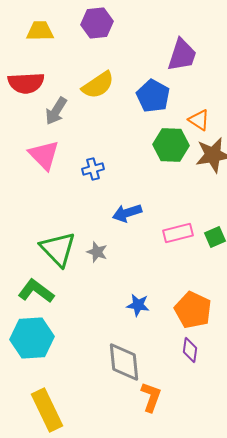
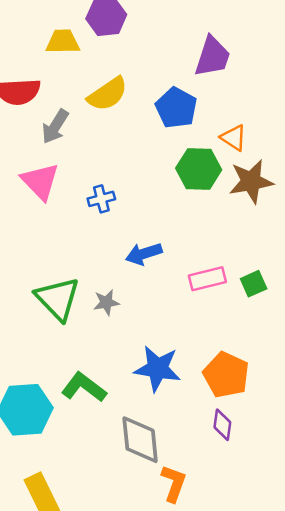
yellow trapezoid: (40, 31) -> (63, 42), moved
gray star: (97, 252) -> (106, 302), turned -30
green L-shape: (36, 291) -> (84, 387), moved
blue star: (138, 305) -> (157, 369), size x1.6

